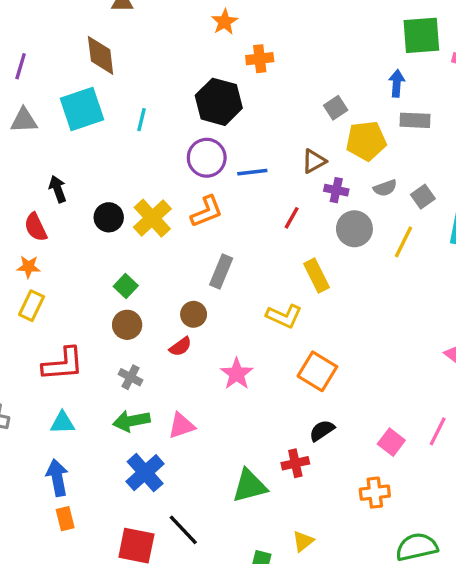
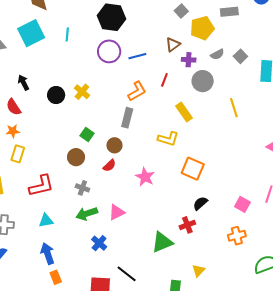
orange L-shape: (207, 211) -> (137, 91), moved
yellow cross: (152, 218) -> (82, 92), size x0.7
yellow line: (404, 242) -> (234, 108), moved, turned -36
green square: (126, 286) -> (87, 135), moved
blue cross: (145, 473) -> (99, 243), size x0.7

